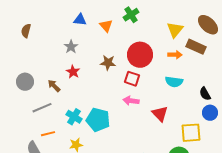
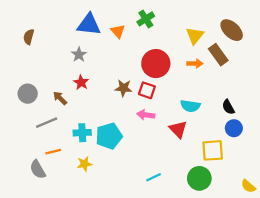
blue triangle: (80, 20) -> (89, 25), size x1.6
brown rectangle: (196, 47) -> (218, 55), turned 30
brown star: (108, 63) -> (123, 88), moved
cyan semicircle: (174, 82) -> (190, 106), moved
cyan cross: (74, 117) -> (82, 133), turned -35
cyan pentagon: (98, 120) -> (109, 136), turned -30

